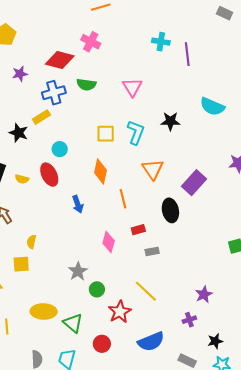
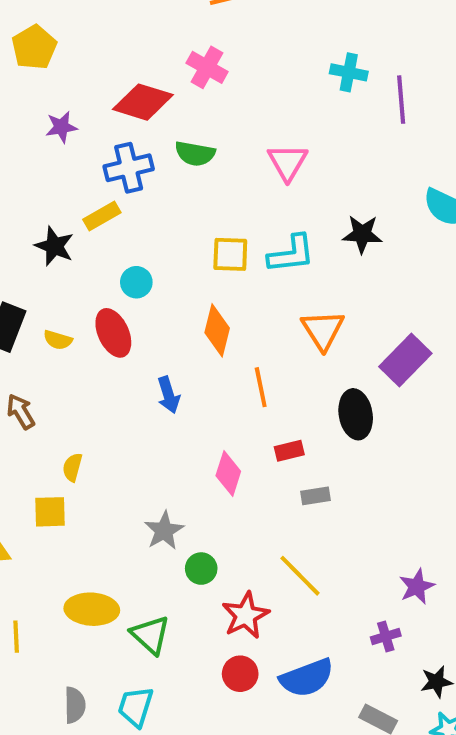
cyan L-shape: (136, 132) -> (291, 254), turned 60
red circle: (102, 344) -> (240, 674), moved

